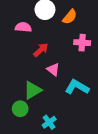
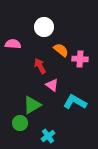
orange semicircle: (70, 17) -> (61, 50), moved, turned -91
pink semicircle: (23, 27) -> (13, 44), moved
red arrow: (41, 50) -> (40, 66), turned -77

